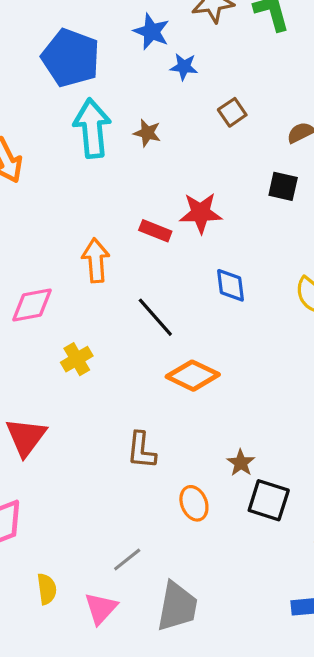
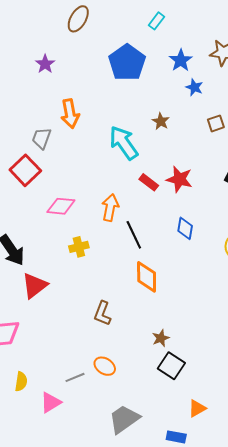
cyan arrow: (92, 128) -> (124, 143), moved, turned -45
orange arrow: (96, 260) -> (110, 208), moved
orange diamond: (193, 376) -> (147, 277), turned 48
orange ellipse: (194, 503) -> (105, 366), moved, turned -50
gray trapezoid: (177, 606) -> (124, 419), moved, turned -152

